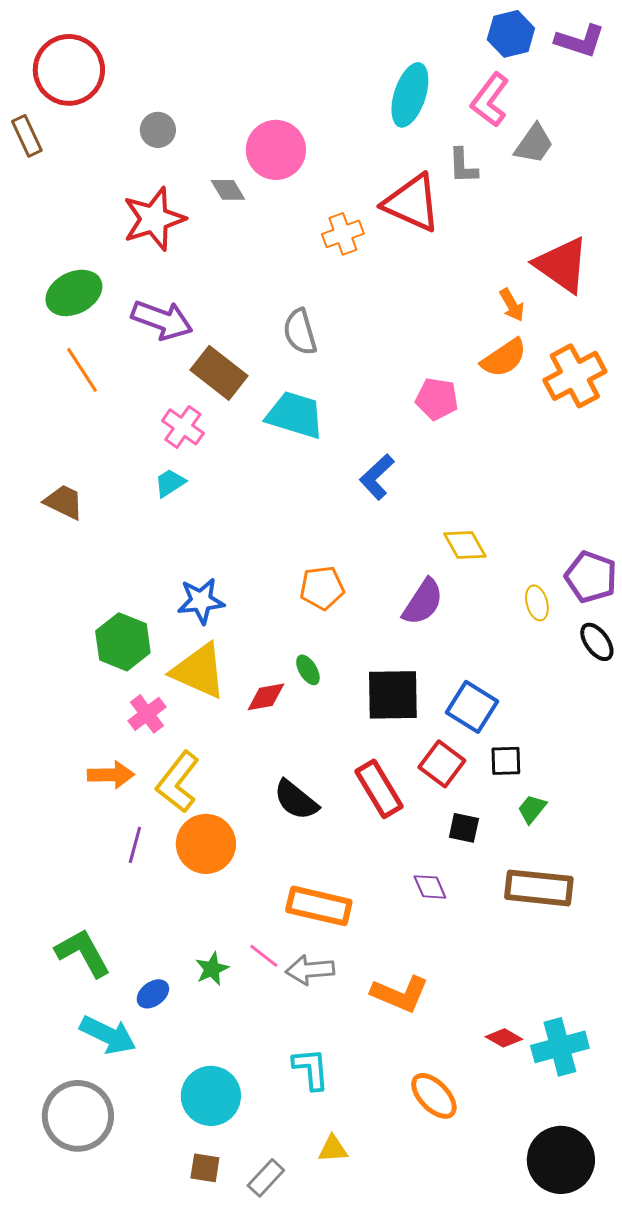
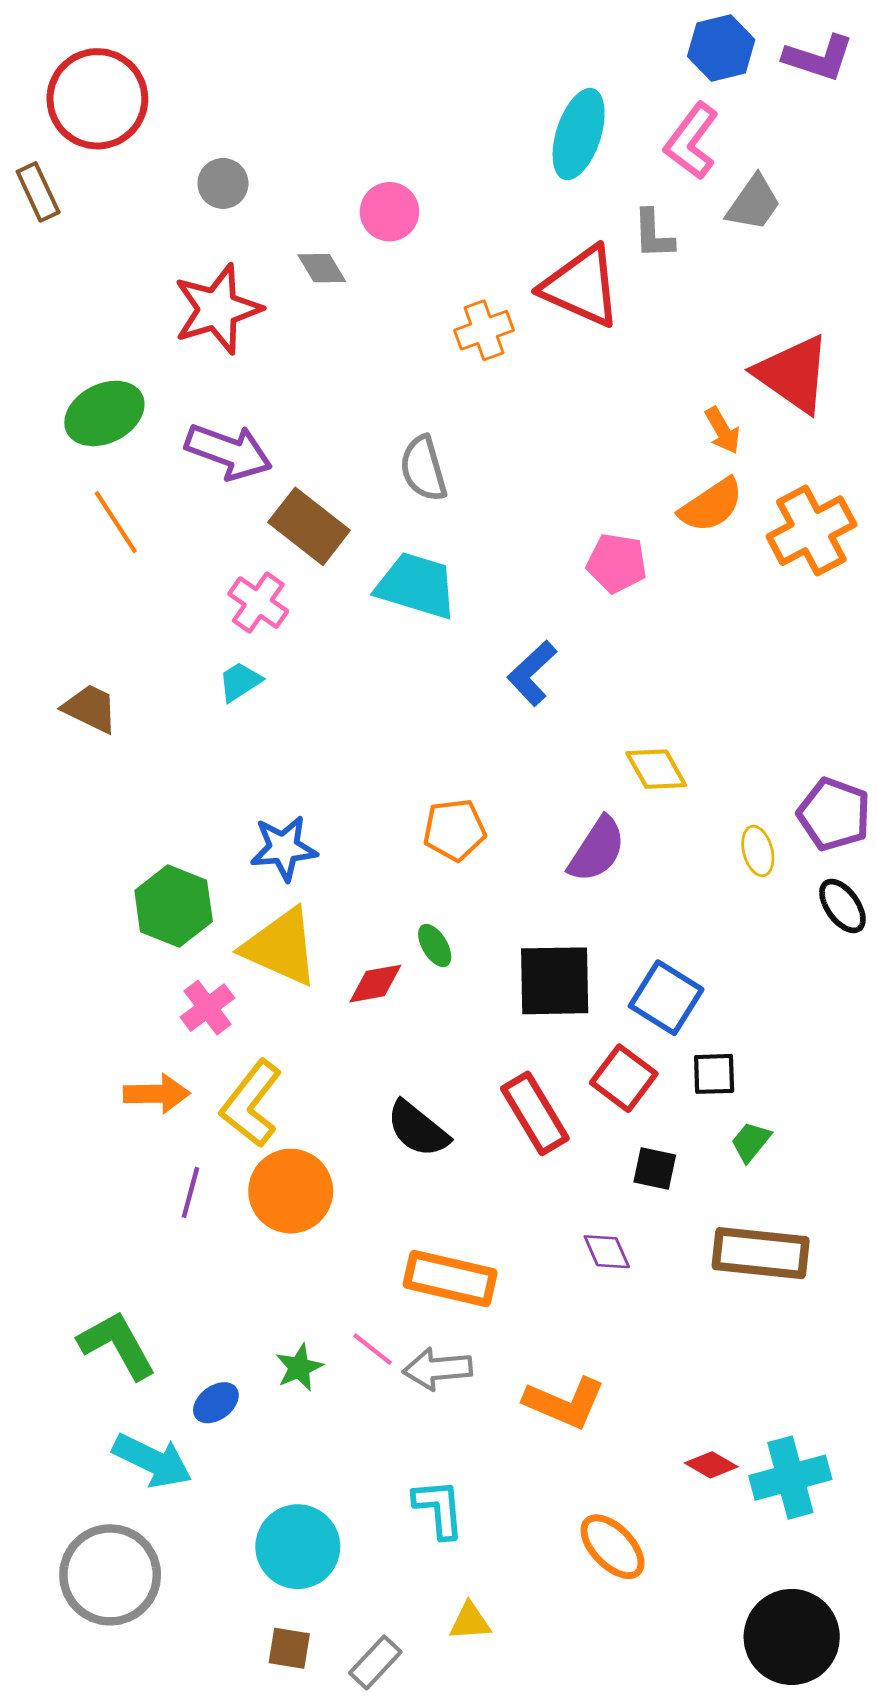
pink circle: (276, 150) -> (389, 212), size x0.7

